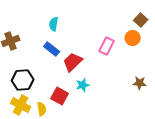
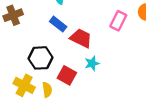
red trapezoid: (73, 62) -> (81, 38), turned 70
black hexagon: (23, 80) -> (41, 58), moved

